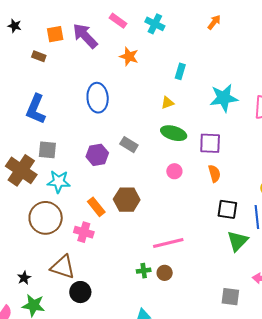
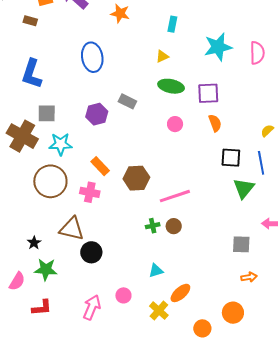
brown hexagon: (127, 200) -> (136, 178), moved

